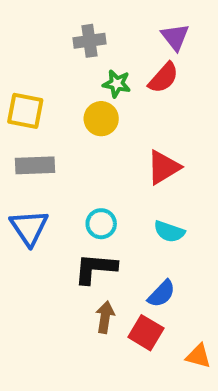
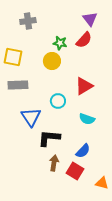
gray cross: (89, 41) -> (28, 21), moved
cyan circle: (101, 224) -> (58, 101), moved
blue triangle: (29, 228) -> (31, 117), moved

